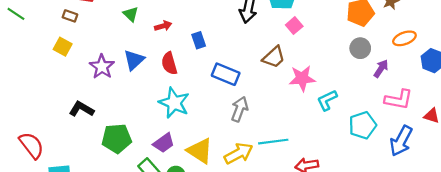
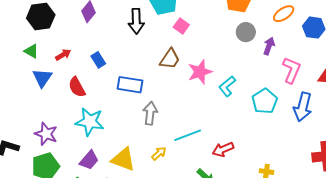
blue triangle: (134, 60) -> (42, 78), moved
purple star: (102, 67) -> (46, 134), moved
pink L-shape: (399, 100) -> (292, 70), turned -64
yellow arrow: (239, 153) -> (159, 153), size x0.6

